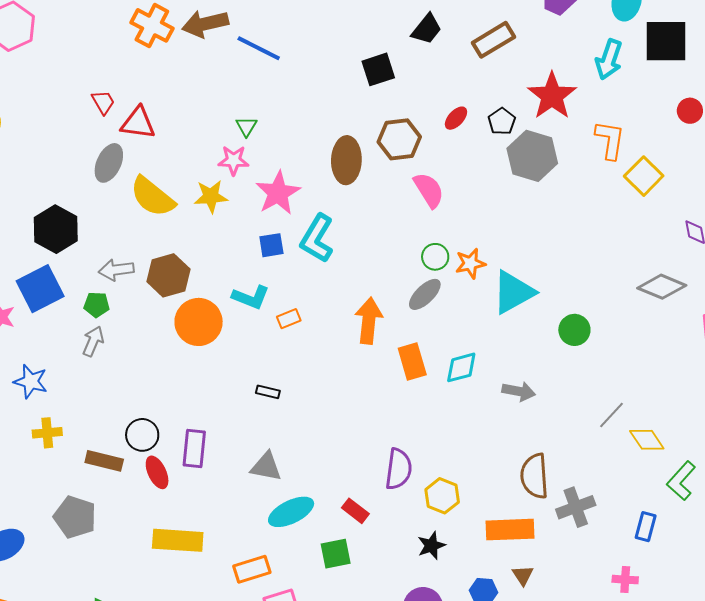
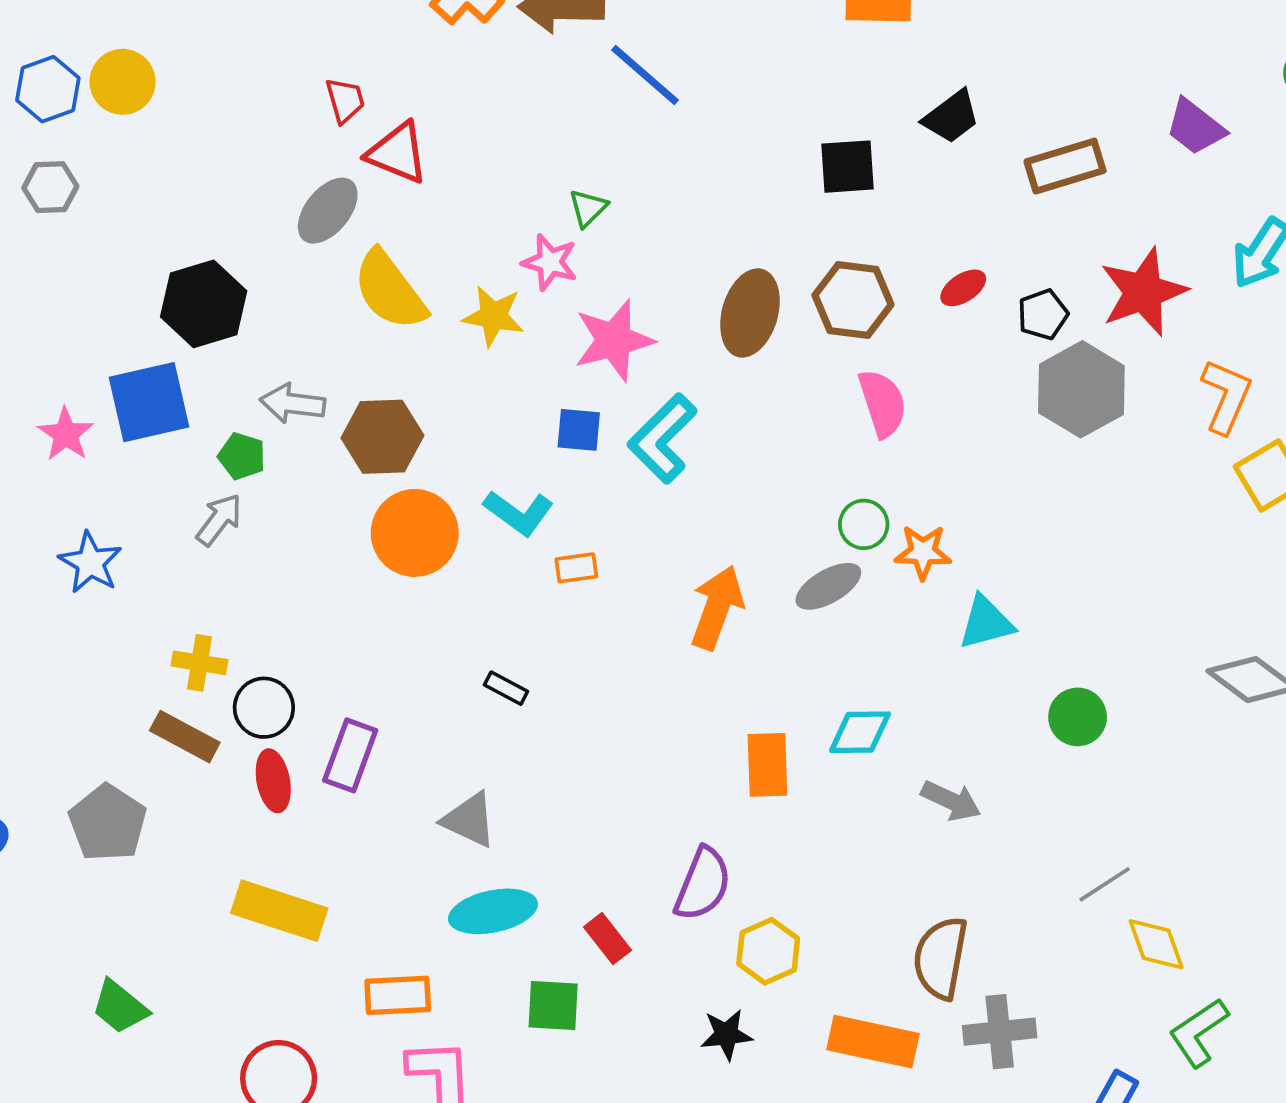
cyan triangle: (513, 292) -> (986, 623), size x0.7
orange rectangle: (412, 362) -> (767, 765), moved
yellow cross: (47, 433) -> (199, 663), moved

